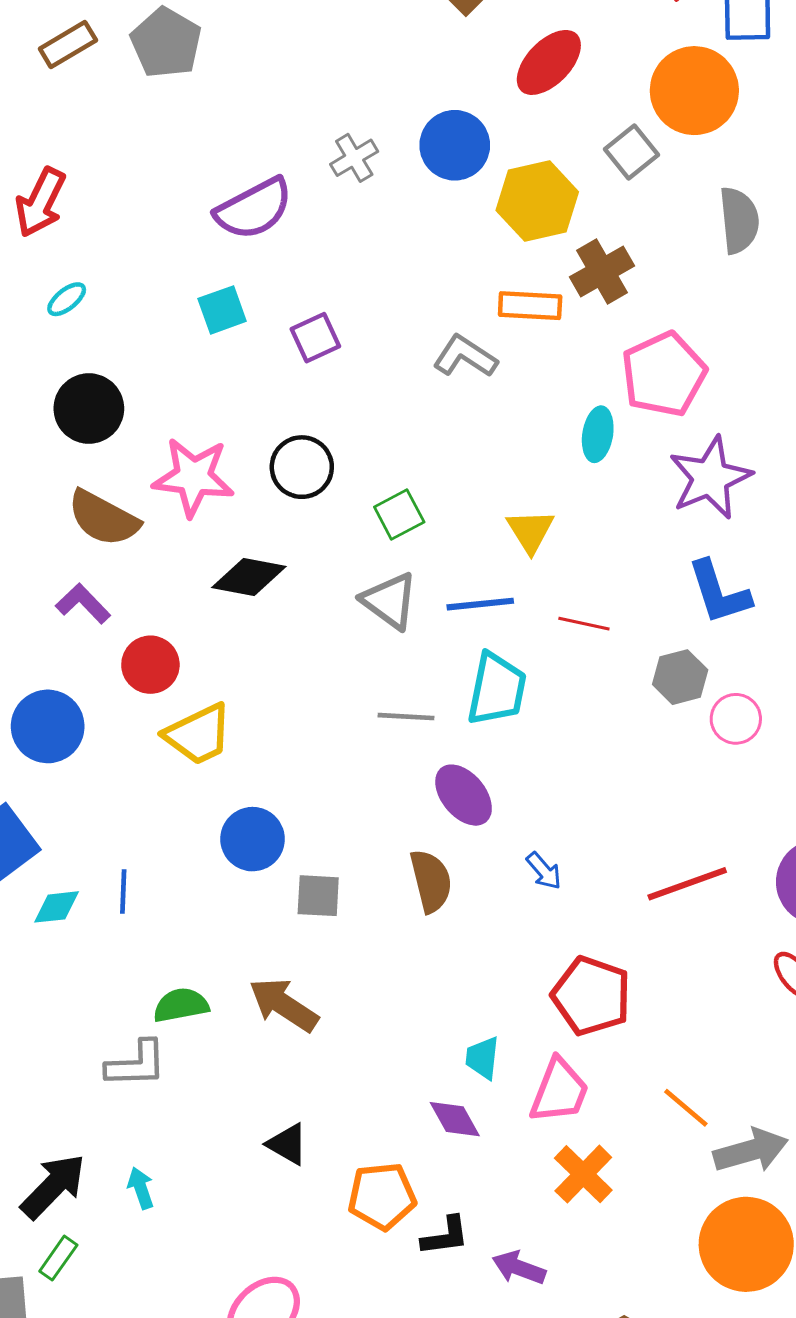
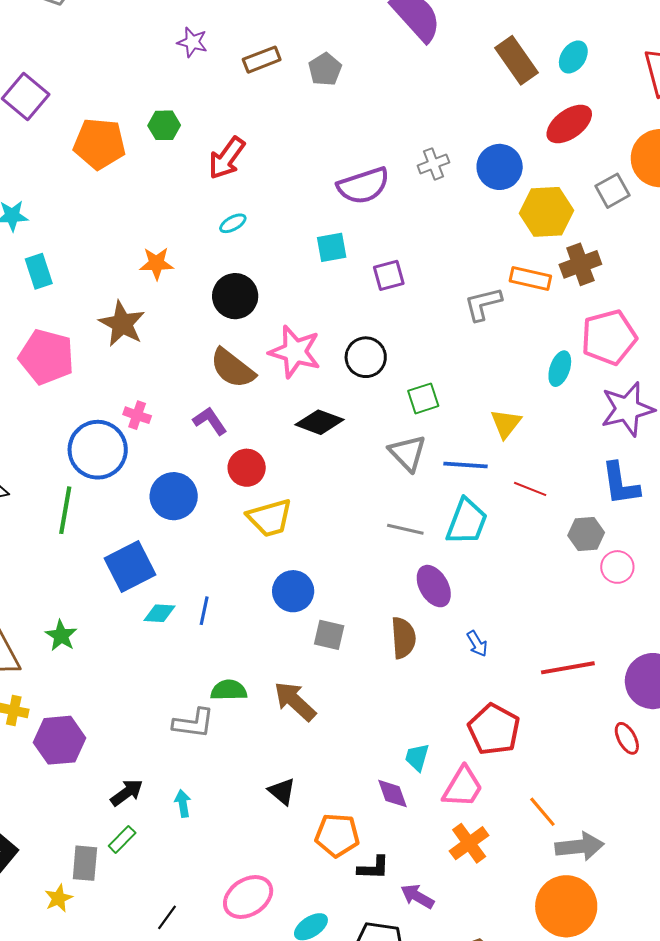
gray pentagon: (166, 43) -> (325, 69), size x0.7
gray L-shape: (465, 356) -> (483, 304), turned -57
black arrow: (53, 1186) -> (127, 793), size x0.7

